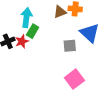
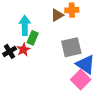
blue triangle: (90, 33) -> (86, 64), moved
gray square: (70, 46) -> (71, 47), size x1.5

